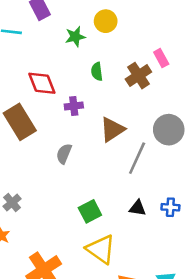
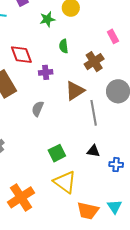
brown cross: (138, 76) -> (94, 62), moved
gray line: (137, 158) -> (94, 113), turned -35
blue cross: (170, 207) -> (116, 165), moved

